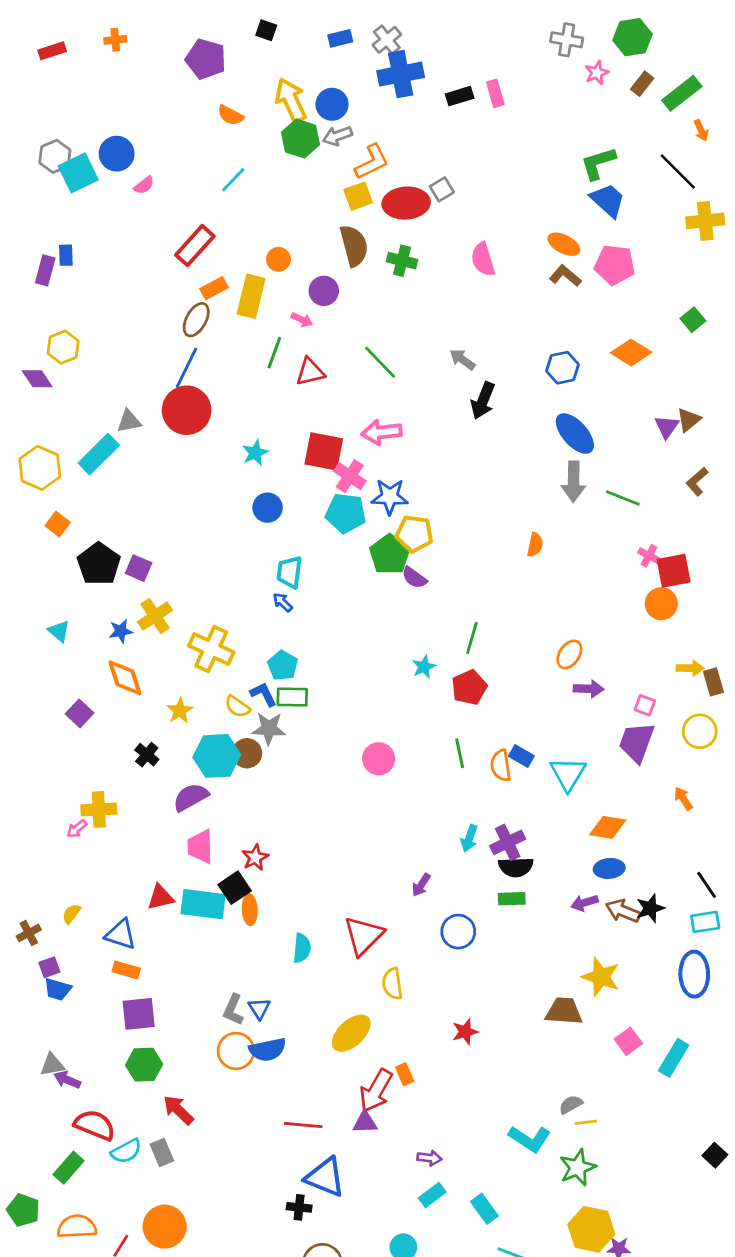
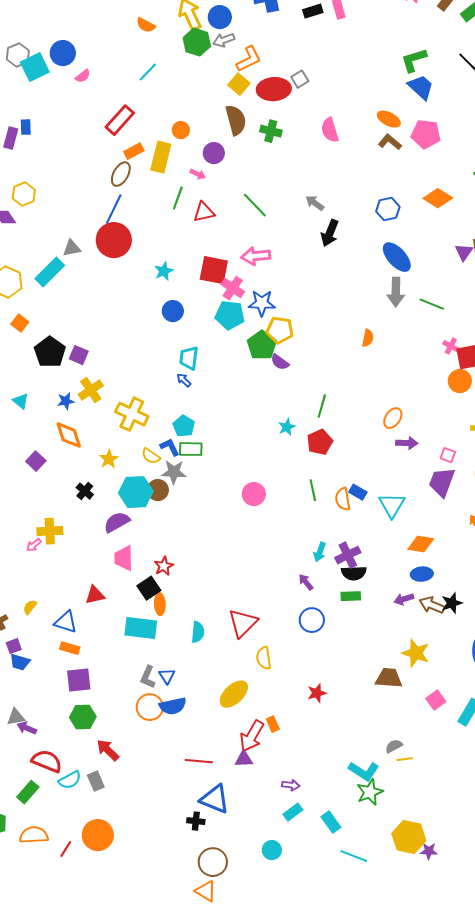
yellow square: (358, 196) -> (239, 84), turned -30
purple arrow: (421, 885) -> (306, 582), moved, turned 108
cyan rectangle: (203, 904) -> (141, 628), moved
green star: (578, 1168) -> (370, 792), moved

